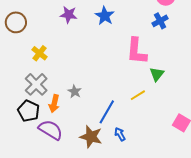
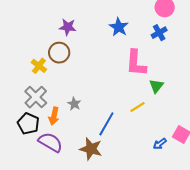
blue star: (105, 16) -> (119, 27), moved
brown circle: (16, 22) -> (59, 53), moved
blue arrow: (120, 134) -> (160, 144), moved, turned -96

